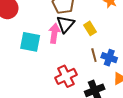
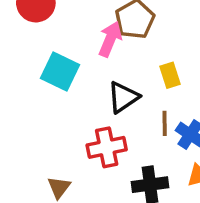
black triangle: (65, 24) -> (123, 97), moved
pink arrow: (54, 33) -> (110, 39), moved

